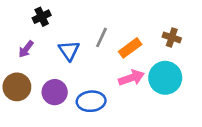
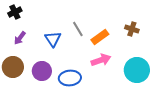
black cross: (42, 17) -> (15, 12), moved
gray line: (101, 37) -> (78, 29), turned -56
cyan circle: (165, 78) -> (137, 70), moved

